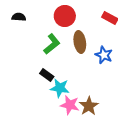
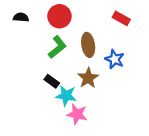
red circle: (65, 16) -> (59, 16), moved
brown star: (89, 106) -> (88, 78), moved

